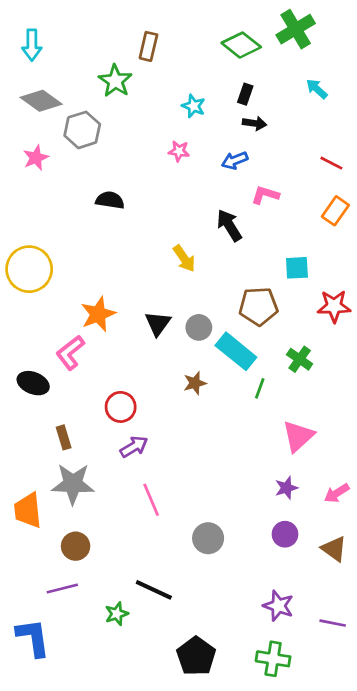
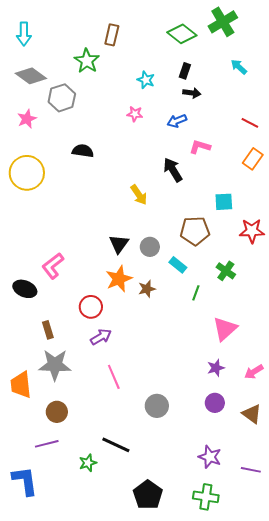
yellow circle: (29, 269) -> (27, 173), moved
orange star: (98, 314) -> (119, 279), moved
cyan rectangle: (236, 351) -> (178, 265), size x0.6

